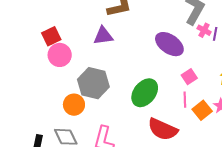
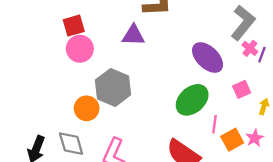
pink square: (189, 77) -> (242, 89), moved
green ellipse: (145, 93) -> (192, 100), moved

